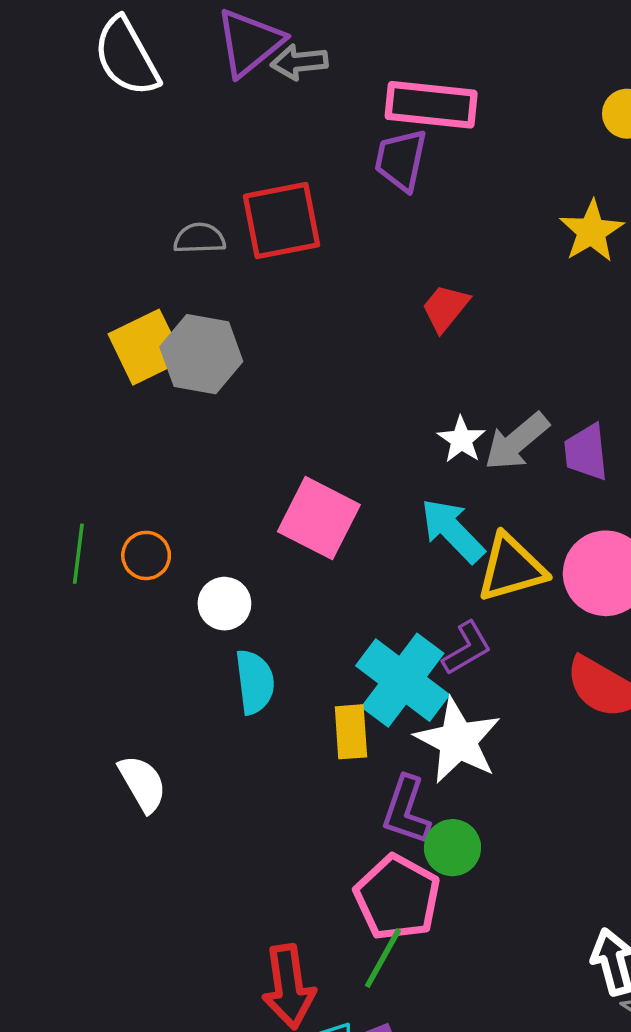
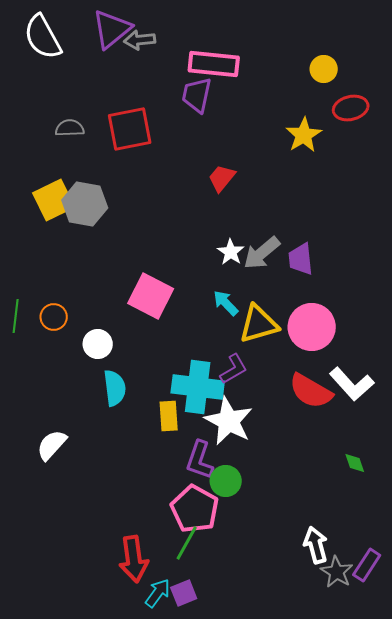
gray semicircle: (200, 238) -> (70, 128), moved
cyan arrow: (452, 531) -> (226, 303), size x0.7
cyan cross: (403, 680) -> (198, 387), turned -30
white semicircle: (143, 784) -> (52, 445), turned -108

